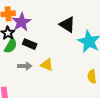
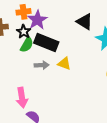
black rectangle: (30, 44) -> (46, 42), size x1.6

